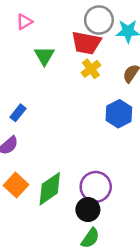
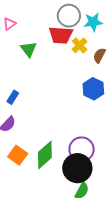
yellow cross: (91, 69) -> (80, 45), moved
black circle: (88, 210) -> (77, 168), size x1.5

